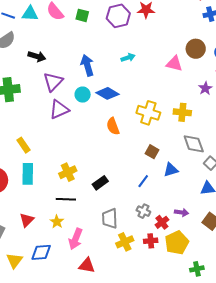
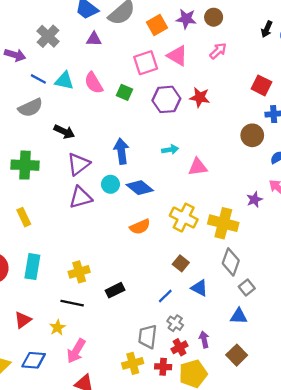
brown circle: (196, 49) -> (252, 135), moved
pink triangle: (174, 64) -> (198, 167), moved, turned -30
yellow cross: (182, 112) -> (223, 223), size x1.4
orange semicircle: (113, 126) -> (140, 227), turned -102
gray diamond: (194, 144) -> (231, 262), turned 30
yellow rectangle: (24, 145) -> (24, 217), moved
blue triangle: (171, 170) -> (199, 288), turned 35
gray cross: (143, 211) -> (175, 323), moved
purple arrow: (182, 212) -> (204, 339), turned -120
gray trapezoid: (110, 218) -> (148, 337), moved

